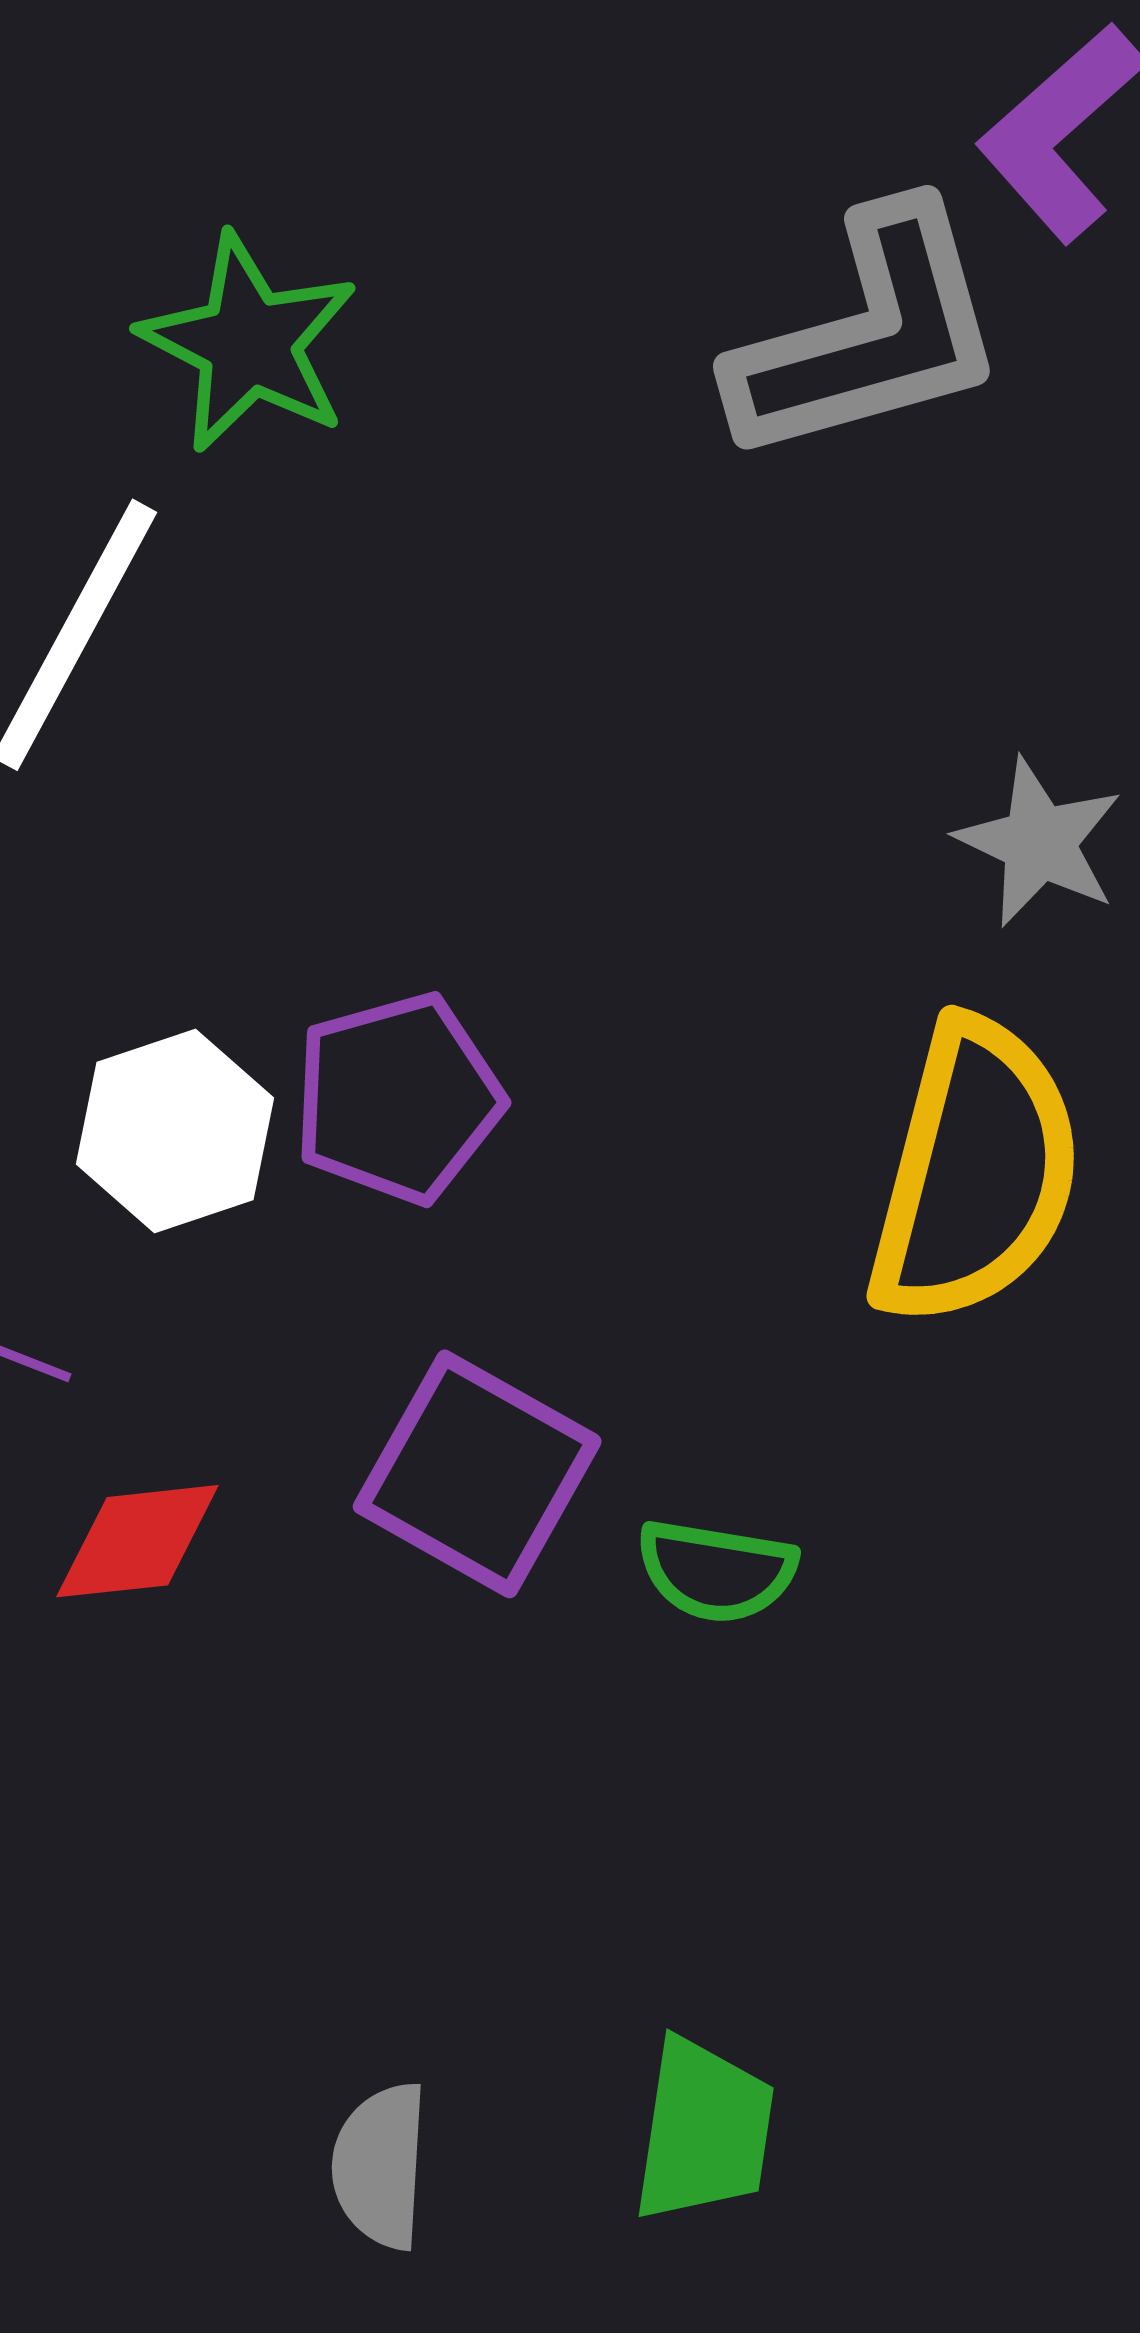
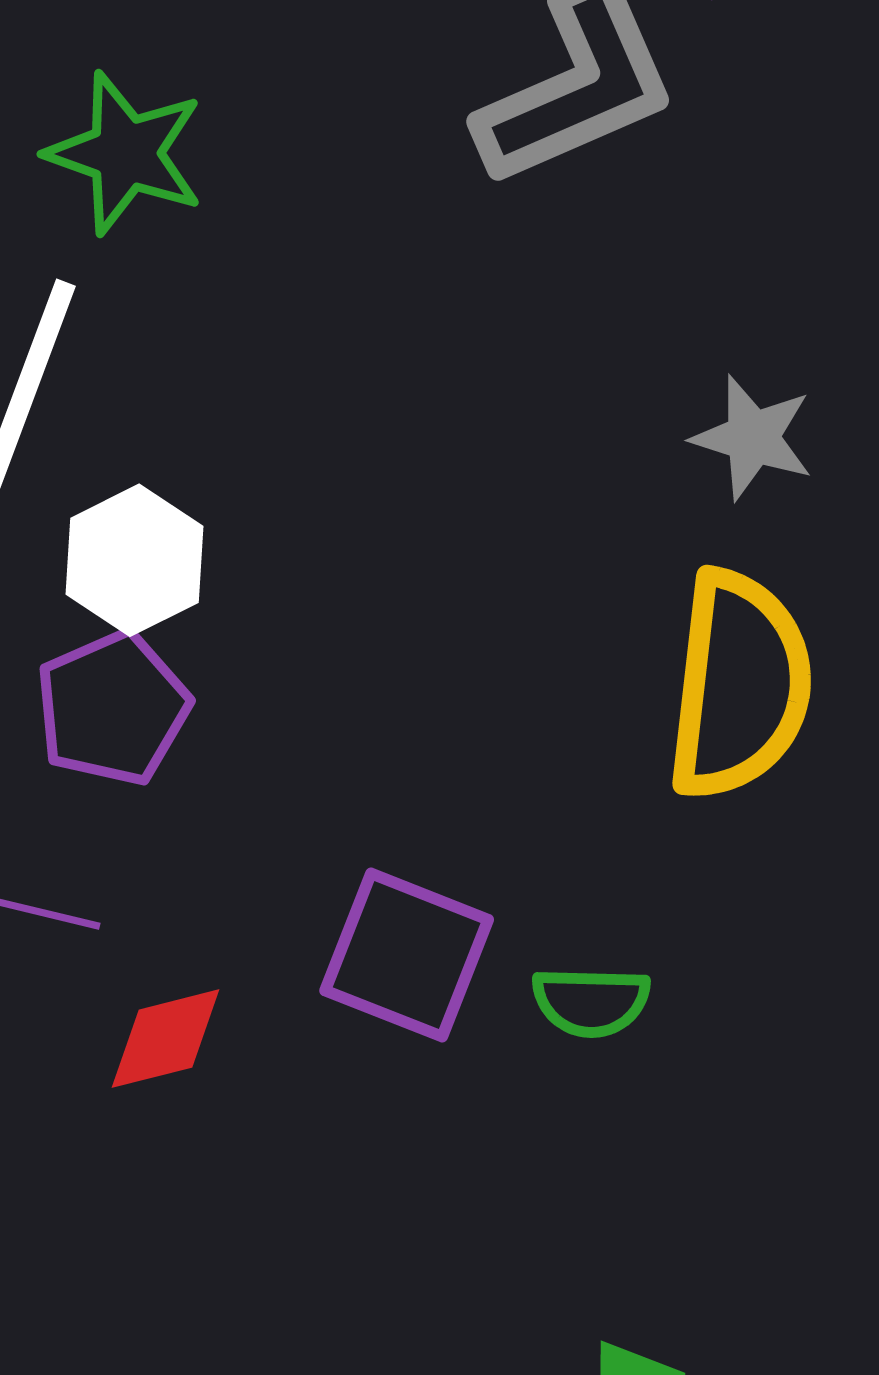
purple pentagon: (398, 1098) -> (113, 708), moved
white hexagon: (175, 1131) -> (135, 560), moved

